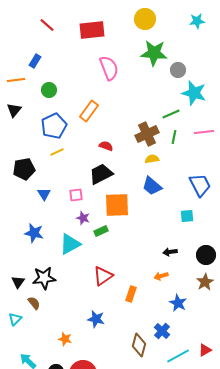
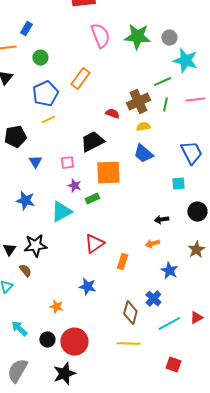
green star: (154, 53) -> (137, 37), moved
red semicircle: (106, 146) -> (112, 114), moved
black circle: (206, 255) -> (197, 212), moved

